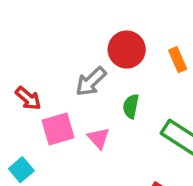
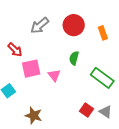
gray arrow: (91, 82) -> (40, 25), moved

